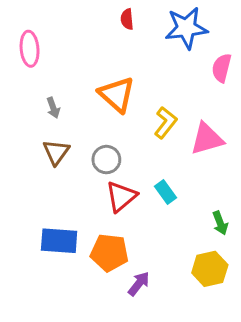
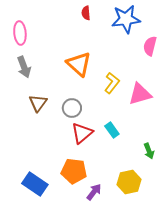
gray arrow: (53, 108) -> (24, 67), moved, size x1.5
blue rectangle: (59, 241) -> (35, 184), moved, turned 30
yellow hexagon: (210, 269) -> (129, 182), moved

